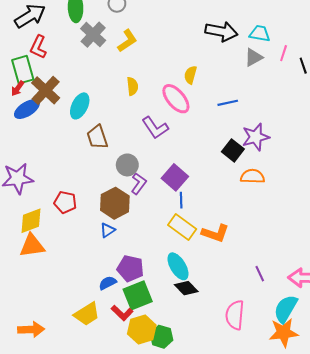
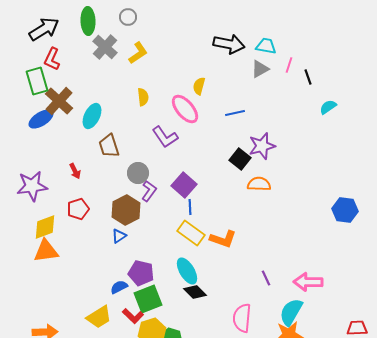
red arrow: (18, 88) -> (75, 171), moved, turned -63
red pentagon: (65, 202) -> (78, 209), turned -30

